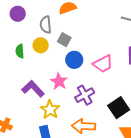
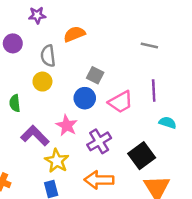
gray square: (64, 40) -> (95, 75), moved
green semicircle: (20, 51) -> (15, 103), moved

